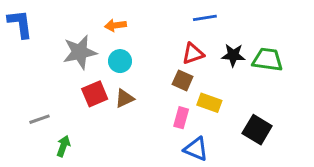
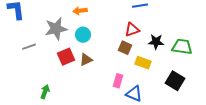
black star: (233, 55) -> (156, 42), moved
green trapezoid: (268, 60) -> (182, 47), moved
pink rectangle: (181, 118) -> (118, 81), moved
gray line: (40, 119) -> (29, 47), moved

